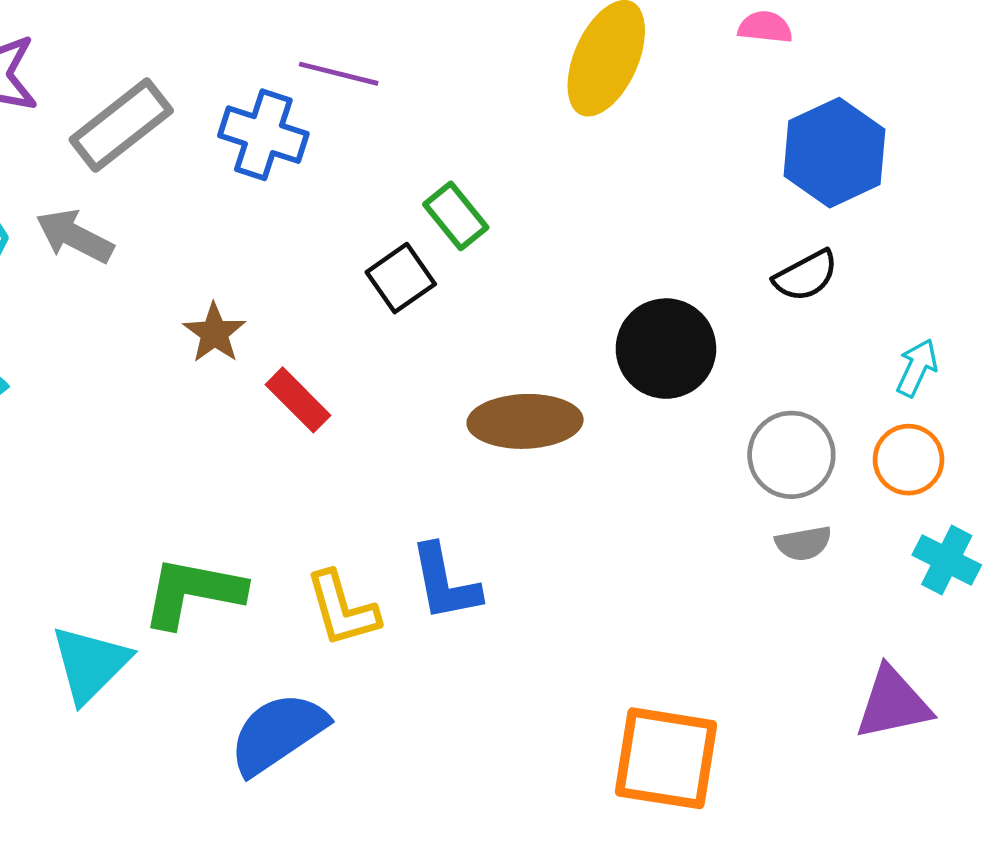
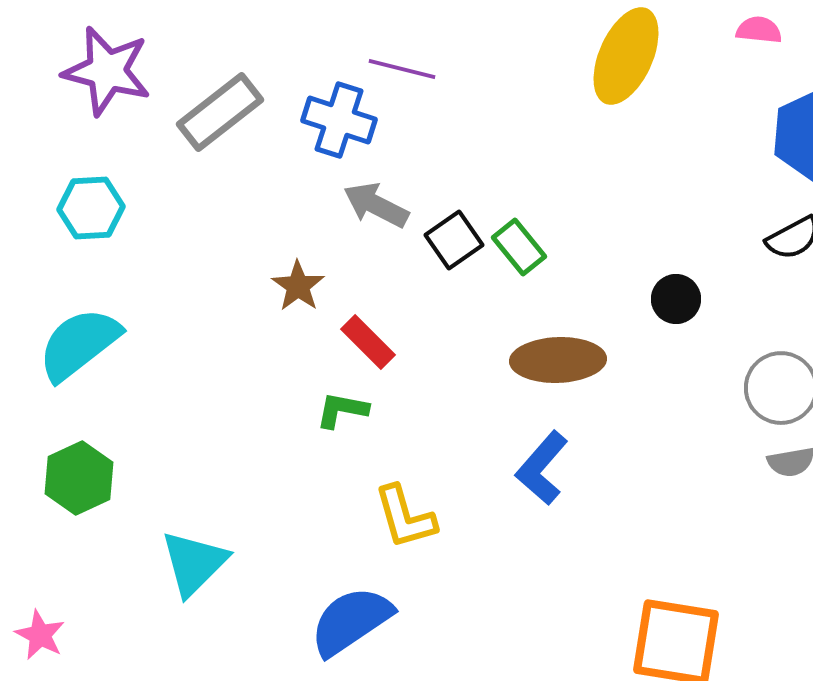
green rectangle: (456, 216) -> (519, 247), moved
gray arrow: (75, 236) -> (376, 205), moved
black circle: (666, 349) -> (676, 299), size x0.6
blue L-shape: (445, 583) -> (542, 468), moved, turned 52
green L-shape: (193, 592) -> (342, 410), moved, size x0.6

